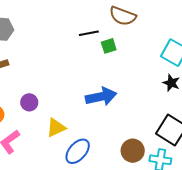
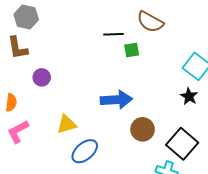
purple circle: (29, 102) -> (42, 77), moved
brown circle: (133, 151) -> (143, 129), moved

